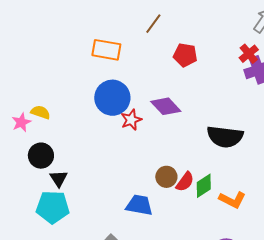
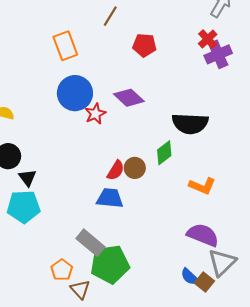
orange rectangle: (106, 50) -> (65, 46), turned 64
red semicircle: (185, 182) -> (116, 170), moved
green diamond: (204, 186) -> (164, 153), moved

